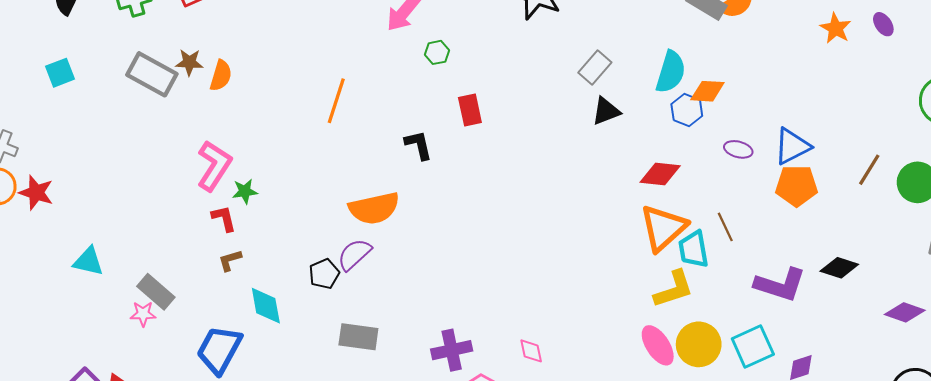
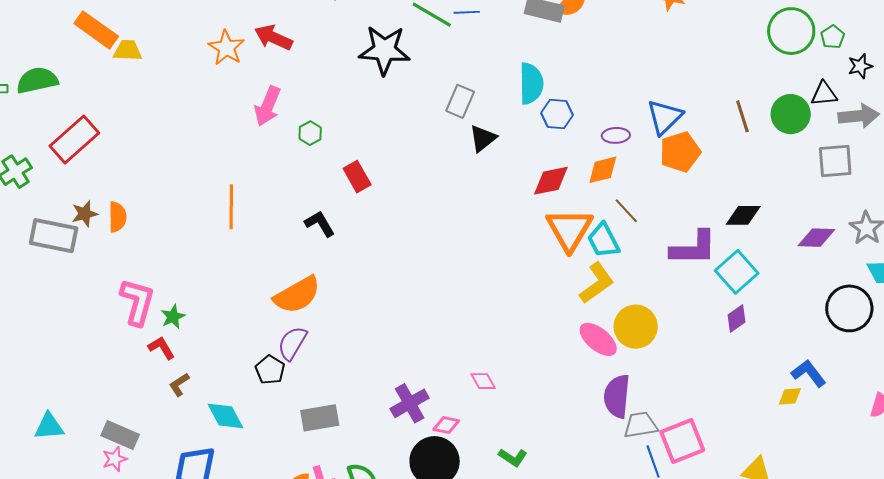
orange diamond: (707, 91) -> (603, 170), moved
brown line: (869, 170) -> (742, 116), turned -32
cyan square: (753, 346) -> (737, 272), moved

